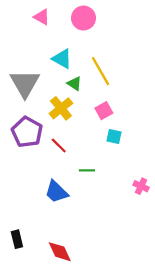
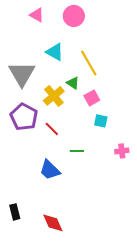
green triangle: (74, 84) -> (73, 83), moved
pink cross: (141, 186) -> (122, 151), moved, turned -32

